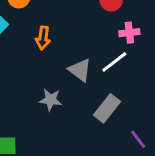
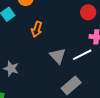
gray star: (50, 100) -> (11, 69), moved

